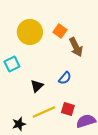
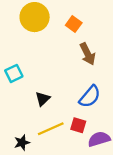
orange square: (60, 31) -> (74, 24), moved
yellow circle: (30, 32) -> (35, 17), moved
blue semicircle: (65, 78) -> (90, 96), moved, size x1.5

